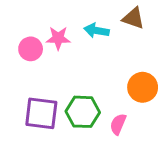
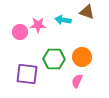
orange circle: (143, 87) -> (82, 57), moved
green hexagon: (83, 112) -> (54, 59), moved

